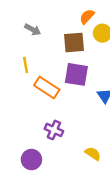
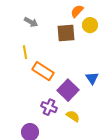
purple square: (76, 74) -> (68, 90), moved, turned 35
yellow semicircle: (93, 154) -> (73, 116), moved

